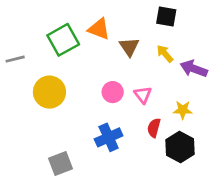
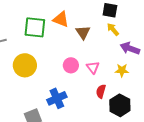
green square: (63, 40) -> (35, 27), turned 35
yellow arrow: (165, 54) -> (113, 29), moved
yellow star: (183, 110) -> (122, 70), moved
blue cross: (109, 137) -> (57, 98), moved

